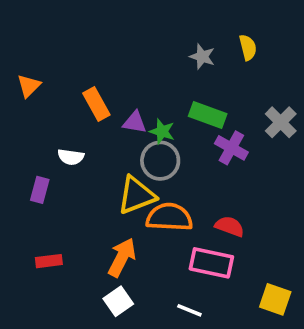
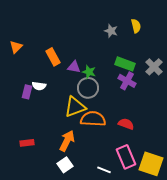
green rectangle: (208, 115) -> (125, 64), moved
purple rectangle: (40, 190) -> (27, 92), moved
pink rectangle: (211, 263) -> (126, 157), moved, turned 55
yellow square: (275, 299) -> (151, 164), size x1.4

